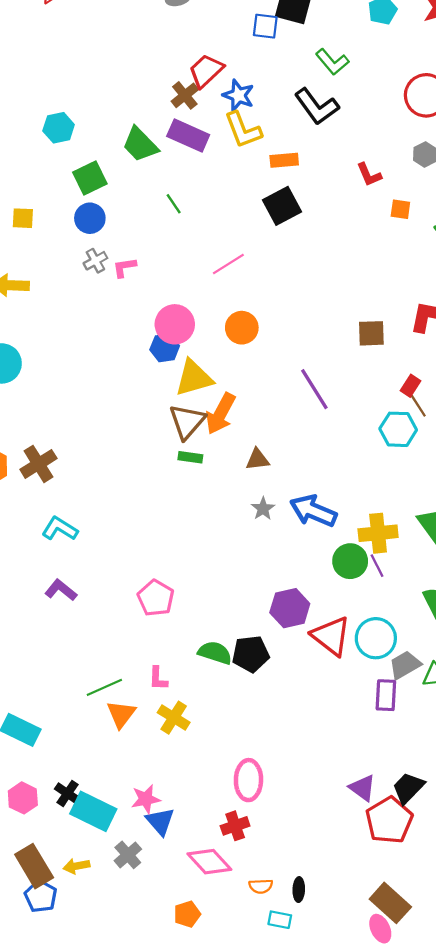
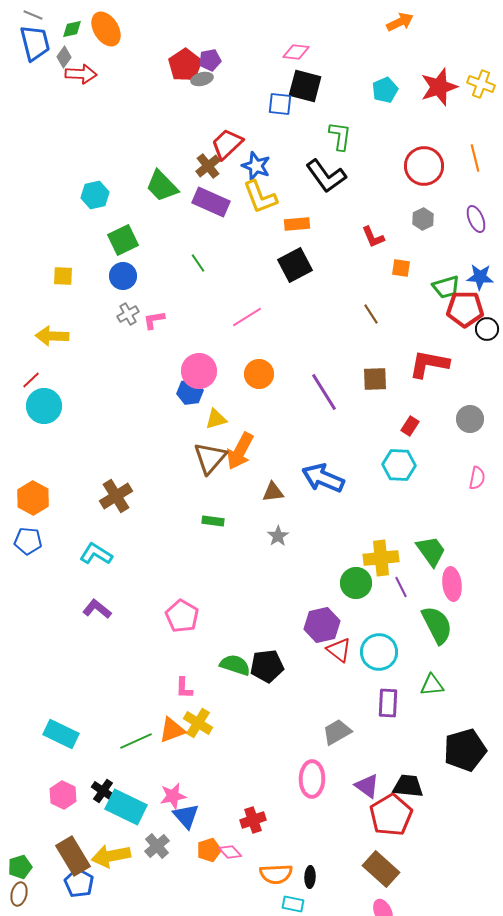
green L-shape: (332, 62) -> (340, 136), turned -132
green trapezoid: (140, 144) -> (162, 186), moved
yellow triangle: (194, 378) -> (216, 419), size x0.6
purple line: (314, 389) -> (324, 392), moved
brown line: (418, 406) -> (371, 314), moved
green rectangle: (190, 457) -> (213, 521), moved
brown cross: (38, 464) -> (116, 496), moved
blue arrow: (313, 511) -> (323, 478), moved
purple line: (377, 566) -> (401, 587), moved
purple hexagon: (290, 608) -> (322, 625), moved
red triangle: (331, 636) -> (339, 650), size x0.7
gray trapezoid: (405, 665) -> (337, 732), moved
green line: (104, 687) -> (136, 741), moved
orange triangle: (121, 714) -> (172, 730), moved, turned 32
pink ellipse: (248, 780) -> (312, 779), moved
black trapezoid: (408, 788) -> (408, 786), turned 52
pink diamond: (209, 862) -> (230, 852), size x0.6
yellow arrow: (76, 866) -> (111, 856), size x1.6
orange semicircle: (261, 886) -> (276, 874), size x1.5
brown rectangle: (390, 903) -> (381, 869), moved
orange pentagon: (187, 914) -> (209, 850), moved

